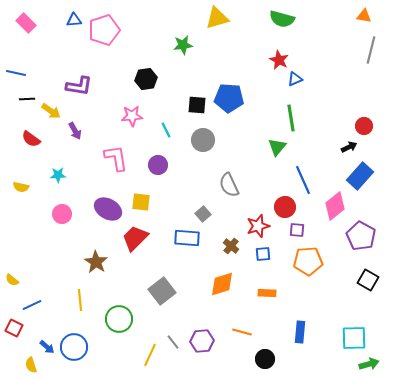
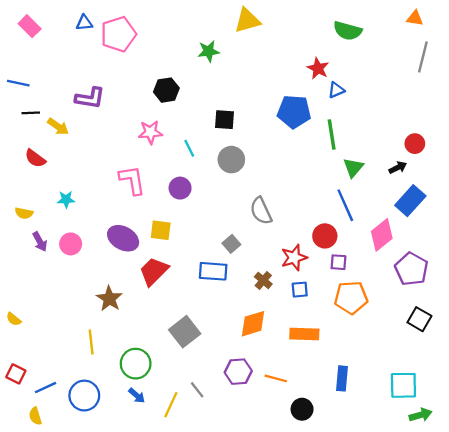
green semicircle: (282, 19) -> (348, 31), moved
blue pentagon: (229, 98) -> (294, 112), moved
purple arrow: (75, 131) -> (40, 242), moved
green triangle: (277, 147) -> (353, 168), moved
orange rectangle: (267, 293) -> (304, 334), size x1.4
blue line: (32, 305) -> (46, 388), moved
purple hexagon: (202, 341) -> (238, 372), moved
blue arrow: (47, 347) -> (137, 396), moved

